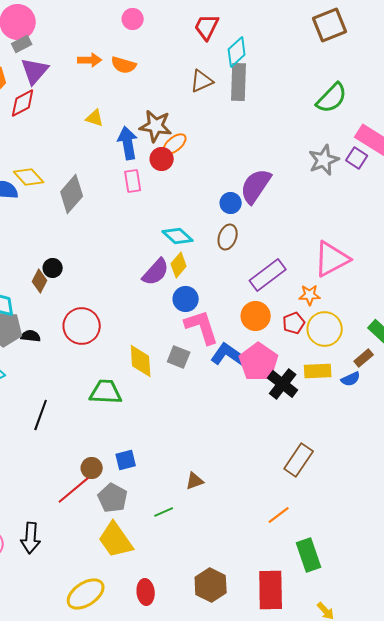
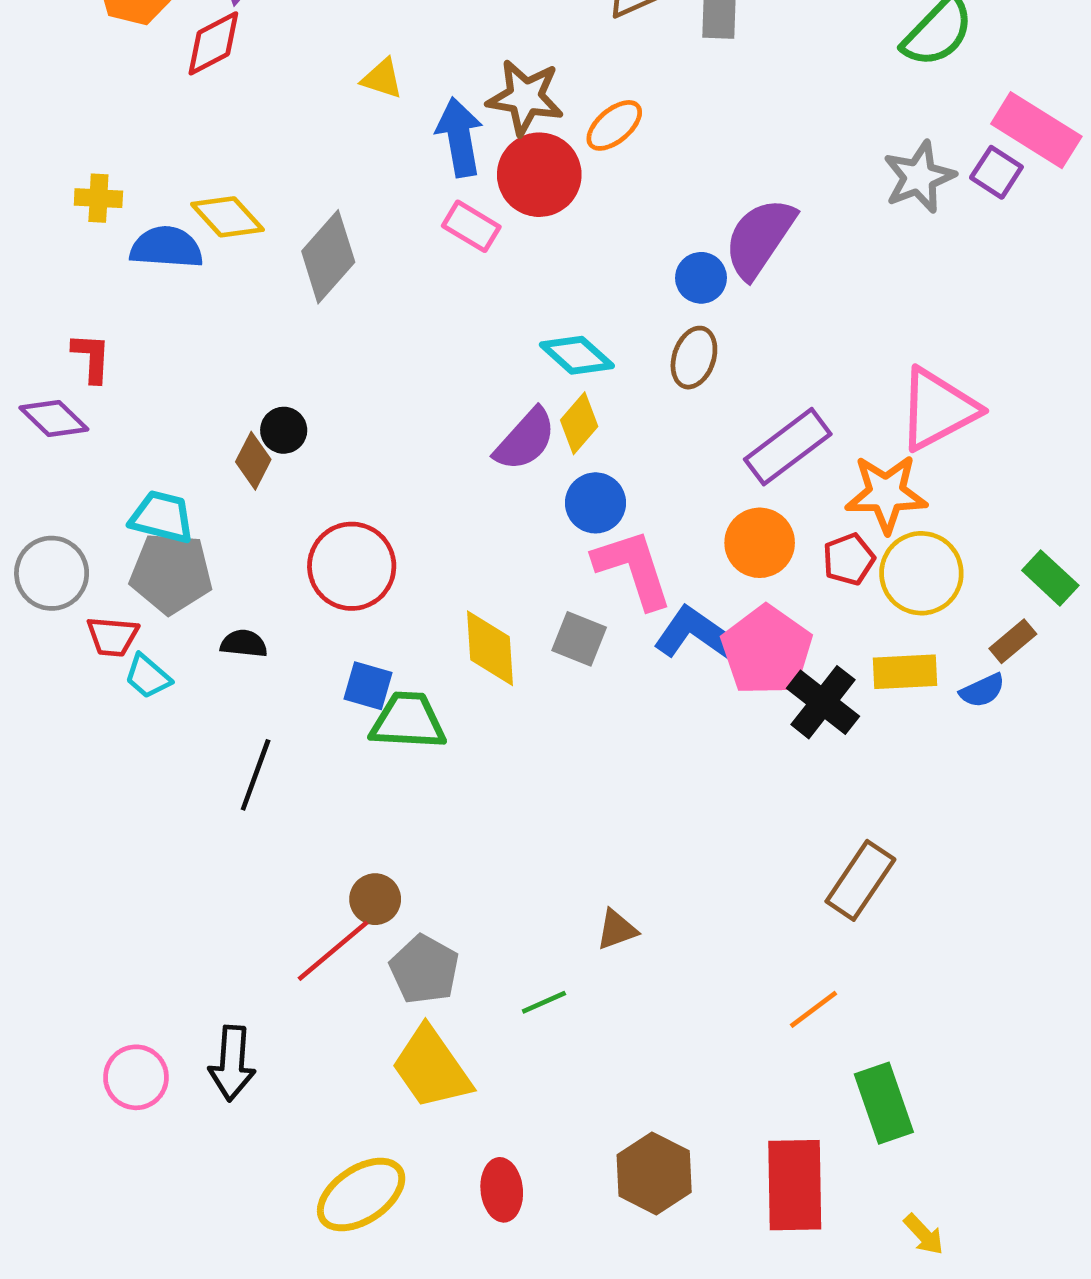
orange ellipse: (175, 144) -> (614, 125), moved
red circle: (162, 159) -> (539, 175), size x1.5
pink rectangle: (133, 181) -> (471, 226), turned -50
orange star: (310, 295) -> (886, 494), size x1.6
black semicircle: (31, 336) -> (244, 644), moved
blue square: (126, 460) -> (368, 686), moved, turned 30

